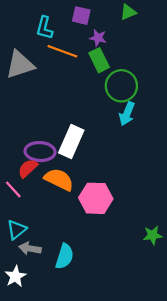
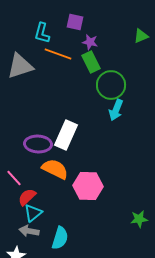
green triangle: (128, 12) -> (141, 36), moved
red semicircle: (28, 168) -> (27, 197), moved
cyan triangle: (17, 230) -> (33, 213), moved

